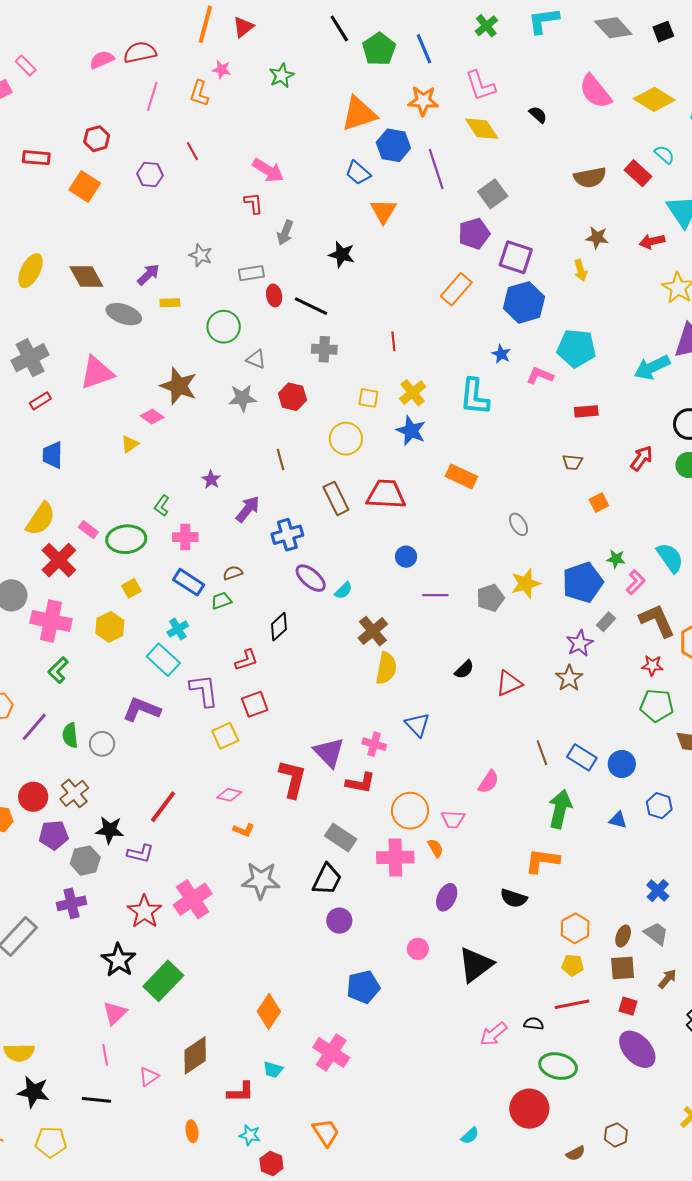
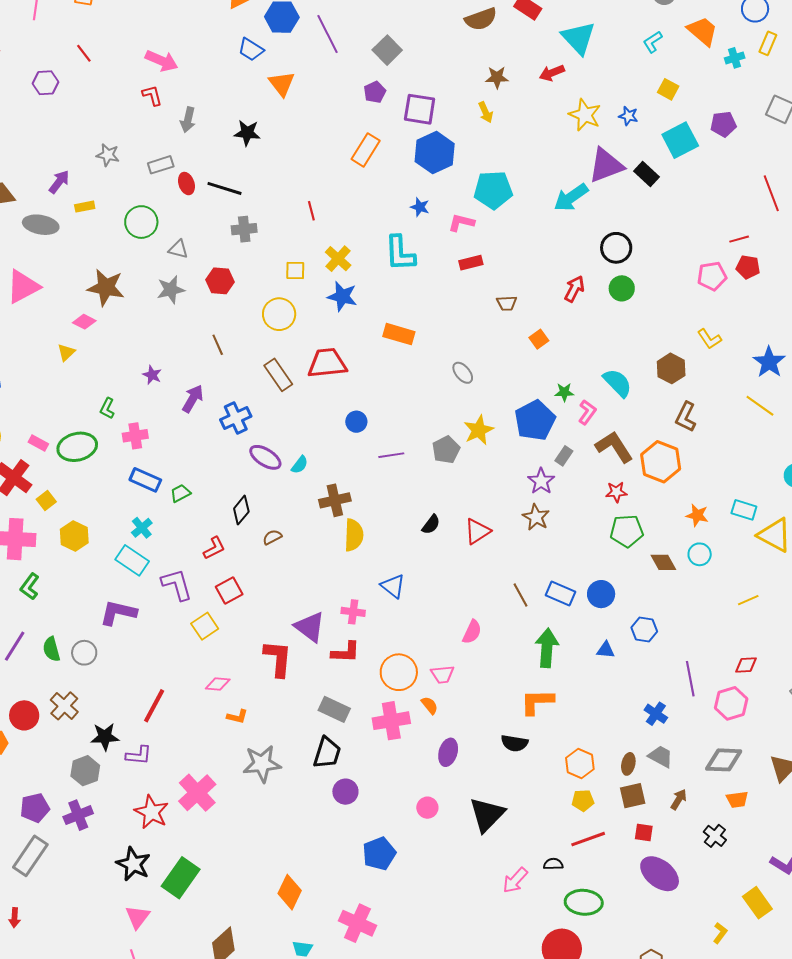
purple pentagon: (474, 234) -> (375, 92), size x0.7
red rectangle: (586, 411) -> (471, 263), moved
brown semicircle: (233, 573) -> (272, 537), moved
yellow square: (131, 588) -> (46, 500), moved
brown cross: (373, 631) -> (335, 500), turned 36
purple pentagon: (54, 835) -> (35, 808), moved

